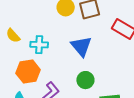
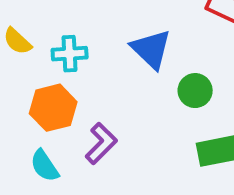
green circle: (85, 80) -> (195, 91), moved

